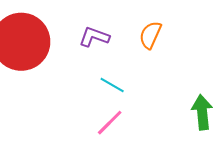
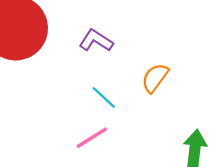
orange semicircle: (150, 35) -> (155, 78), moved

